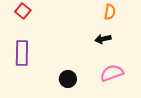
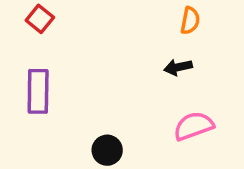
black circle: (68, 79) -> (107, 150), moved

